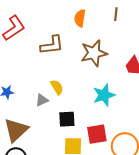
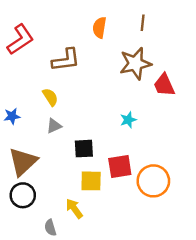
brown star: (94, 53) -> (135, 63), moved
yellow semicircle: (57, 87) -> (50, 97), moved
cyan star: (104, 95) -> (128, 120), size x0.6

